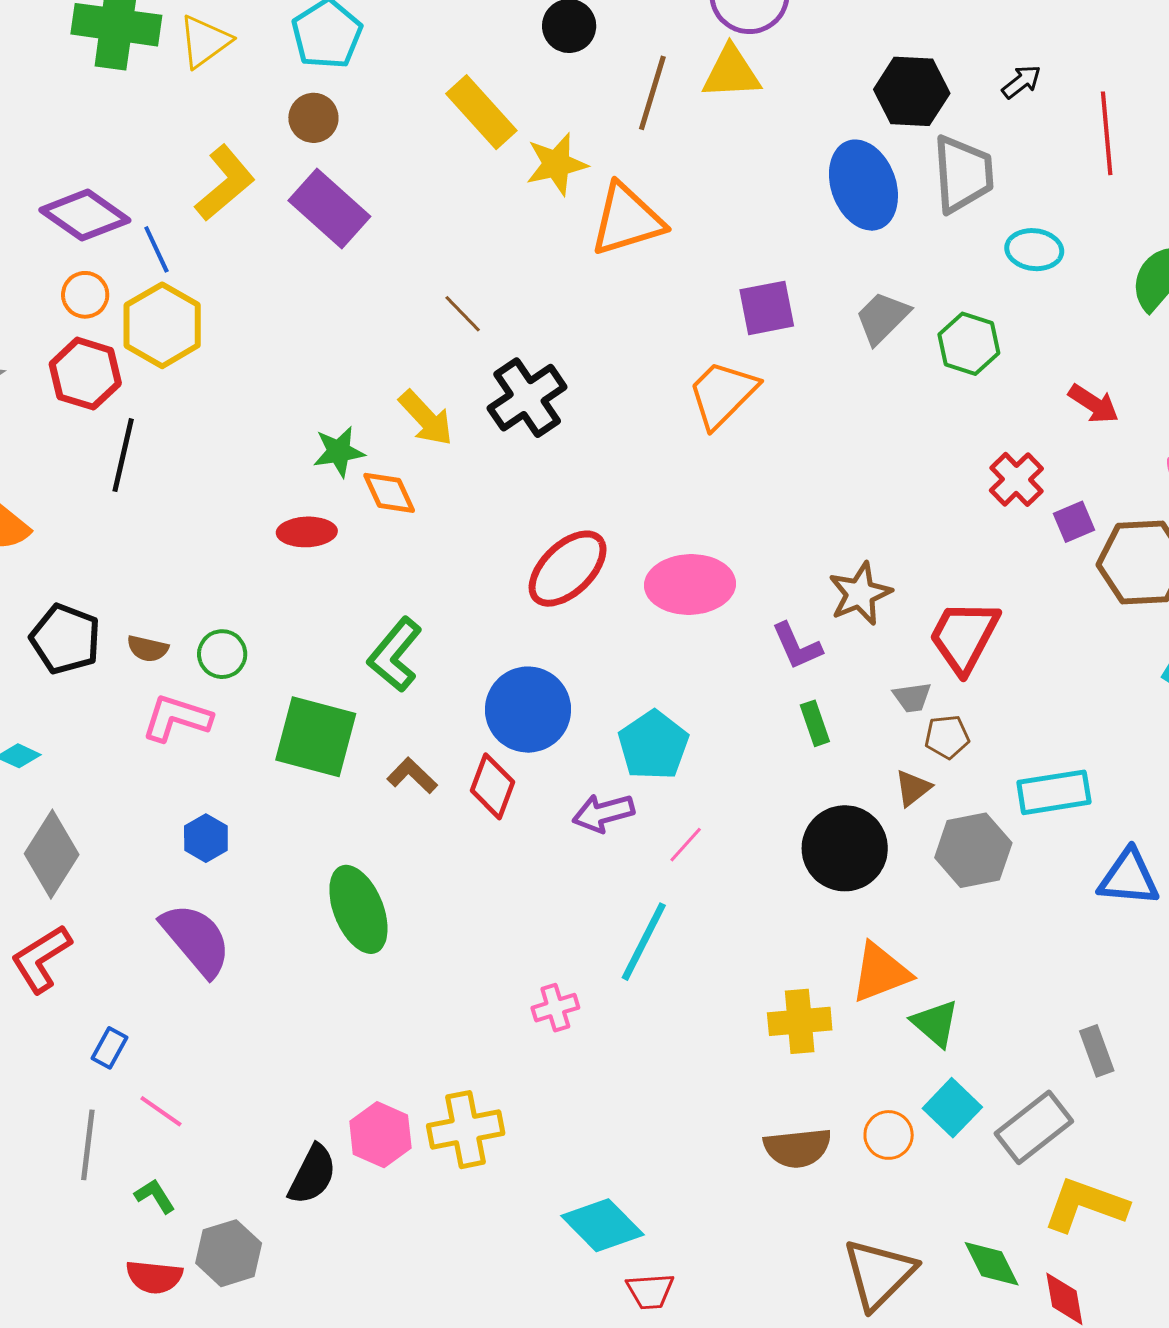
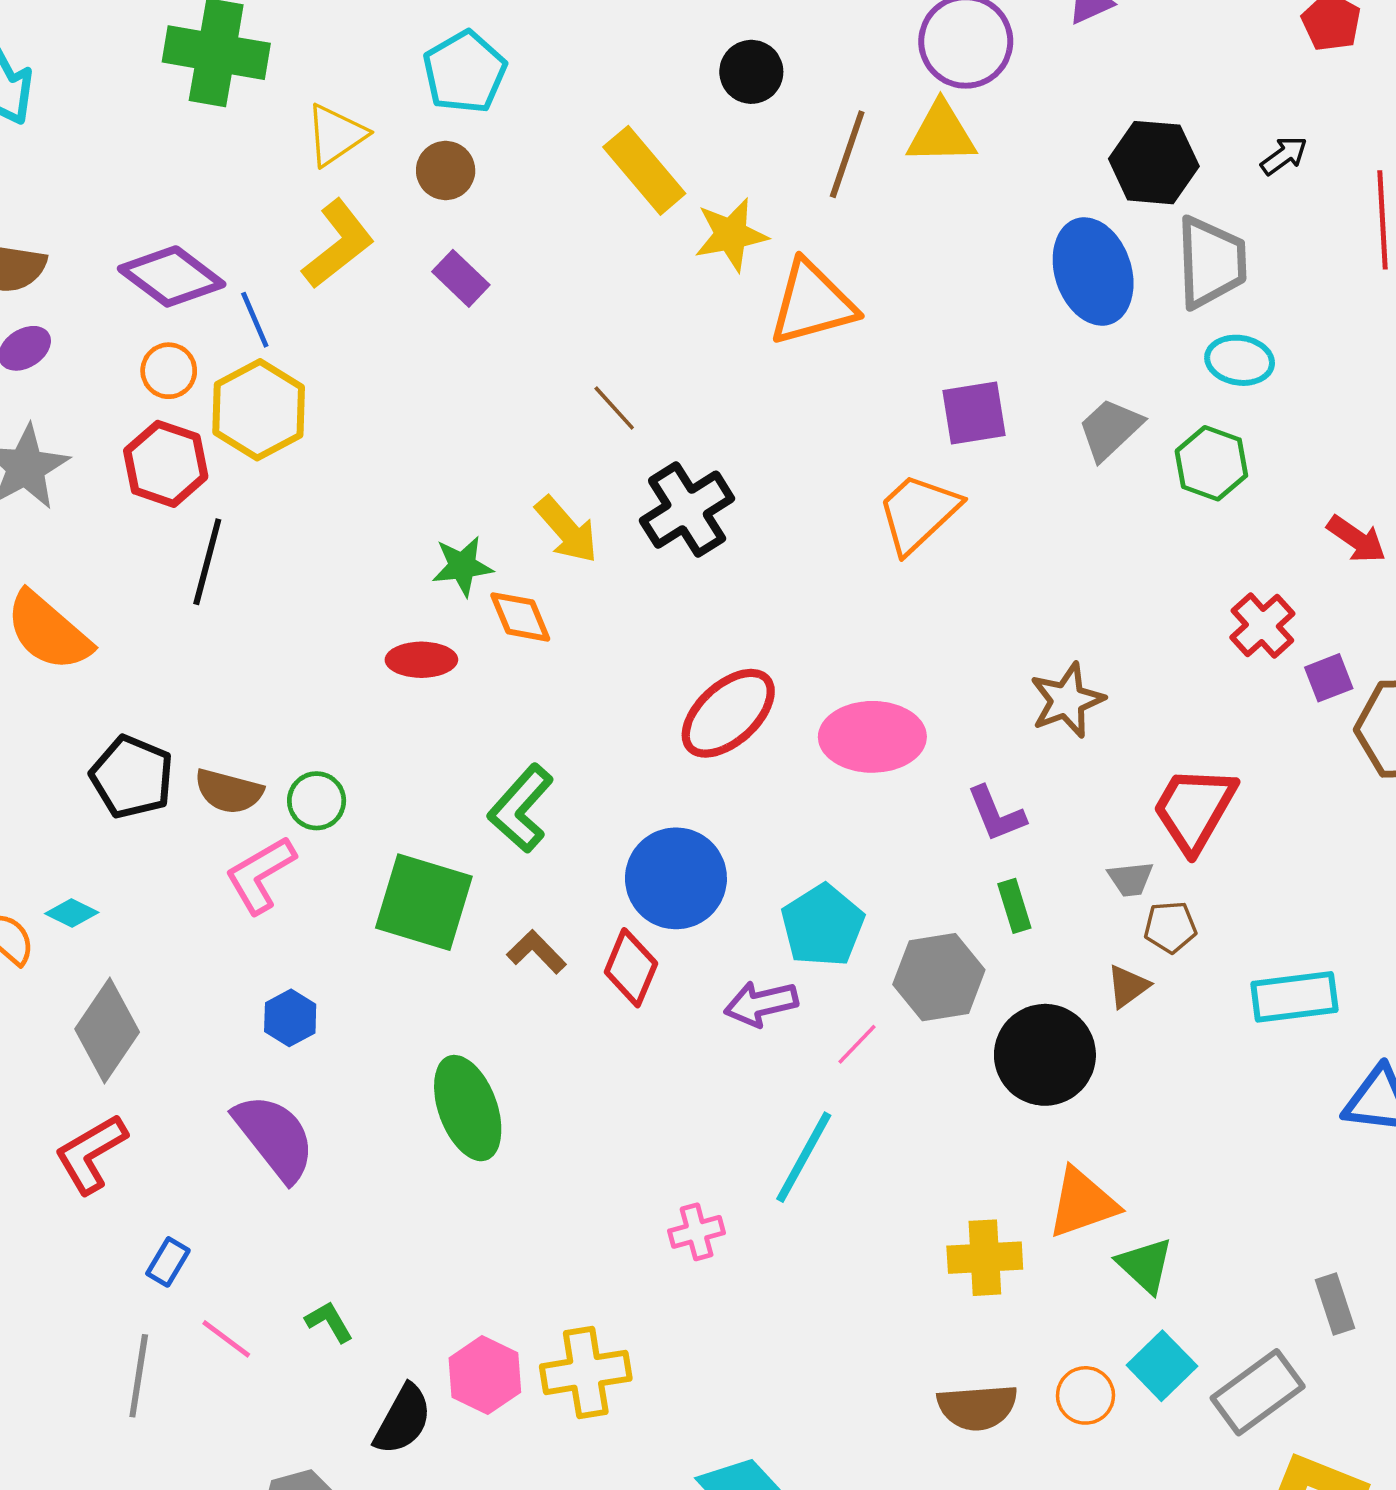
yellow triangle: (205, 41) -> (336, 135), moved
purple rectangle: (329, 209) -> (461, 278), size x0.6
cyan ellipse: (1034, 250) -> (1240, 360), moved
brown star: (860, 594) -> (1067, 700), moved
brown semicircle: (148, 649) -> (229, 791), size x1.4
pink L-shape: (177, 718) -> (260, 875), turned -50
gray hexagon: (973, 850) -> (939, 977), moved
green L-shape: (155, 1196) -> (329, 1322), moved

